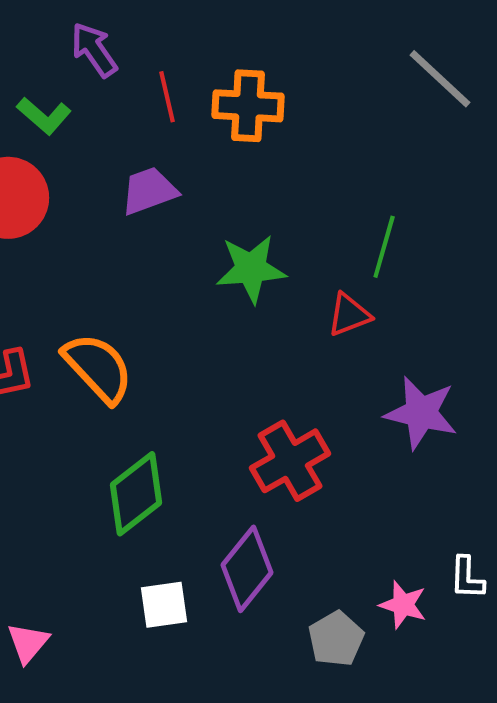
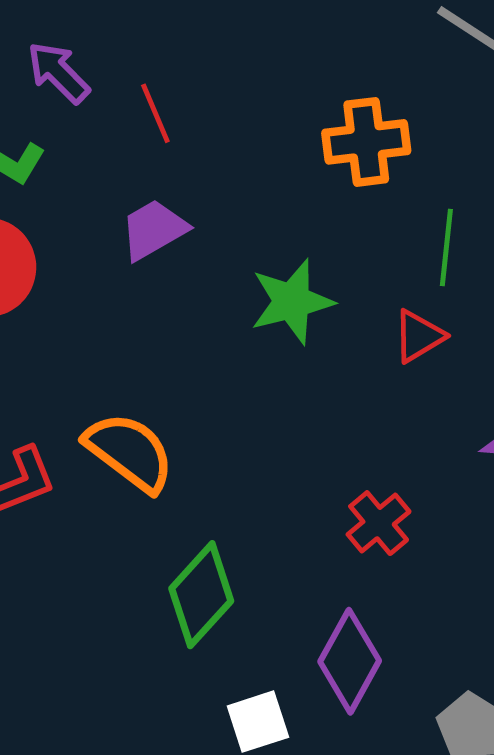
orange cross: (248, 106) -> (366, 142), moved
red cross: (290, 461) -> (379, 523), size x0.7

